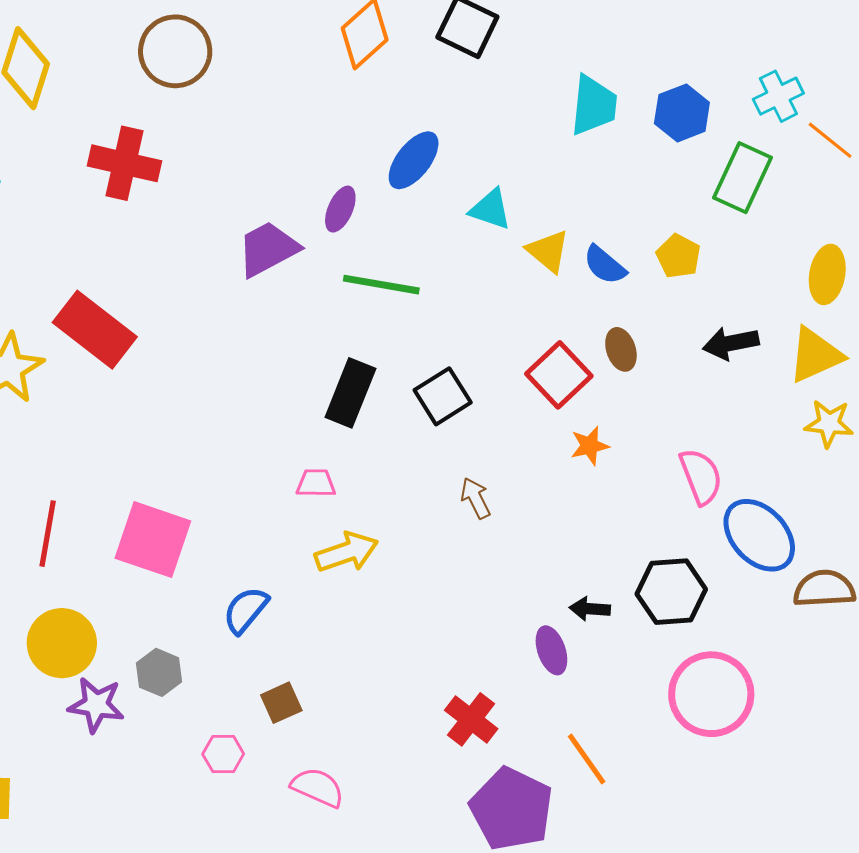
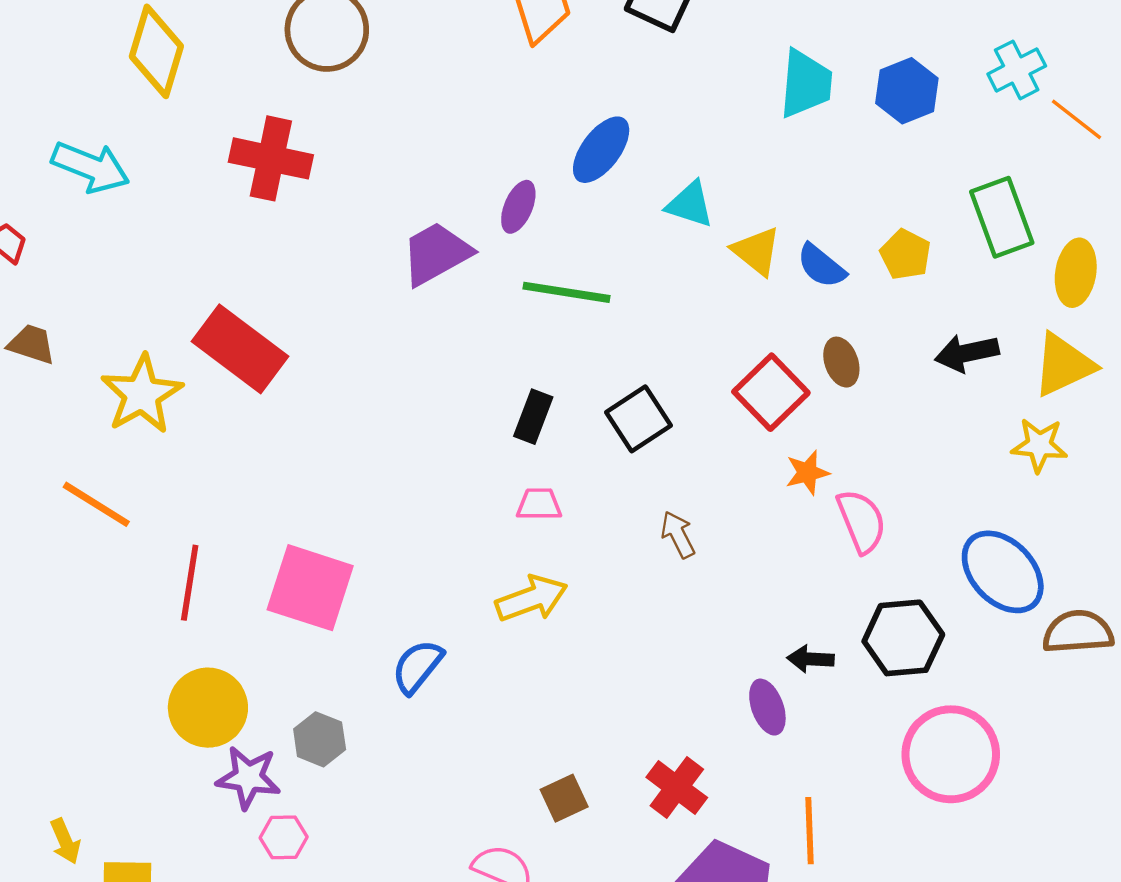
green rectangle: (742, 178) -> (1002, 217), moved, turned -44
black rectangle: (350, 393) -> (533, 417), size x0.7
yellow star: (829, 423) -> (1039, 445), moved
pink semicircle: (701, 476) -> (861, 521), moved
pink trapezoid: (316, 483) -> (539, 504), moved
brown square: (281, 703) -> (564, 798), moved
pink hexagon: (223, 754) -> (284, 837), moved
orange line: (587, 759) -> (810, 831), turned 34

